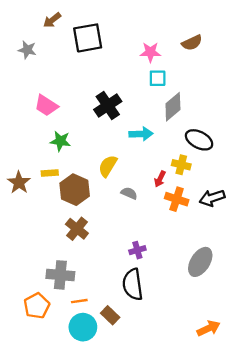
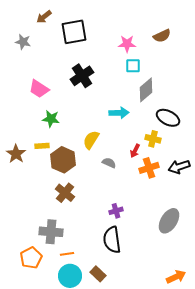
black cross: (108, 105) -> (82, 76), moved
orange cross: (177, 199) -> (149, 168), turned -36
brown rectangle: (110, 315) -> (98, 274), moved

